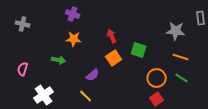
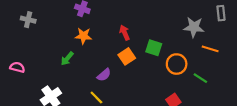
orange line: (181, 57) -> (210, 49), moved
green arrow: (59, 60) -> (67, 59), turned 120
pink semicircle: (23, 69) -> (17, 67), moved, turned 88
orange circle: (157, 78) -> (177, 64), moved

